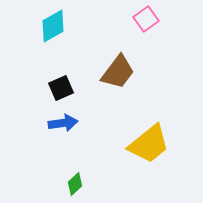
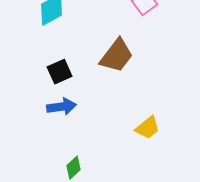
yellow trapezoid: (149, 144) -> (148, 128), size x0.6

